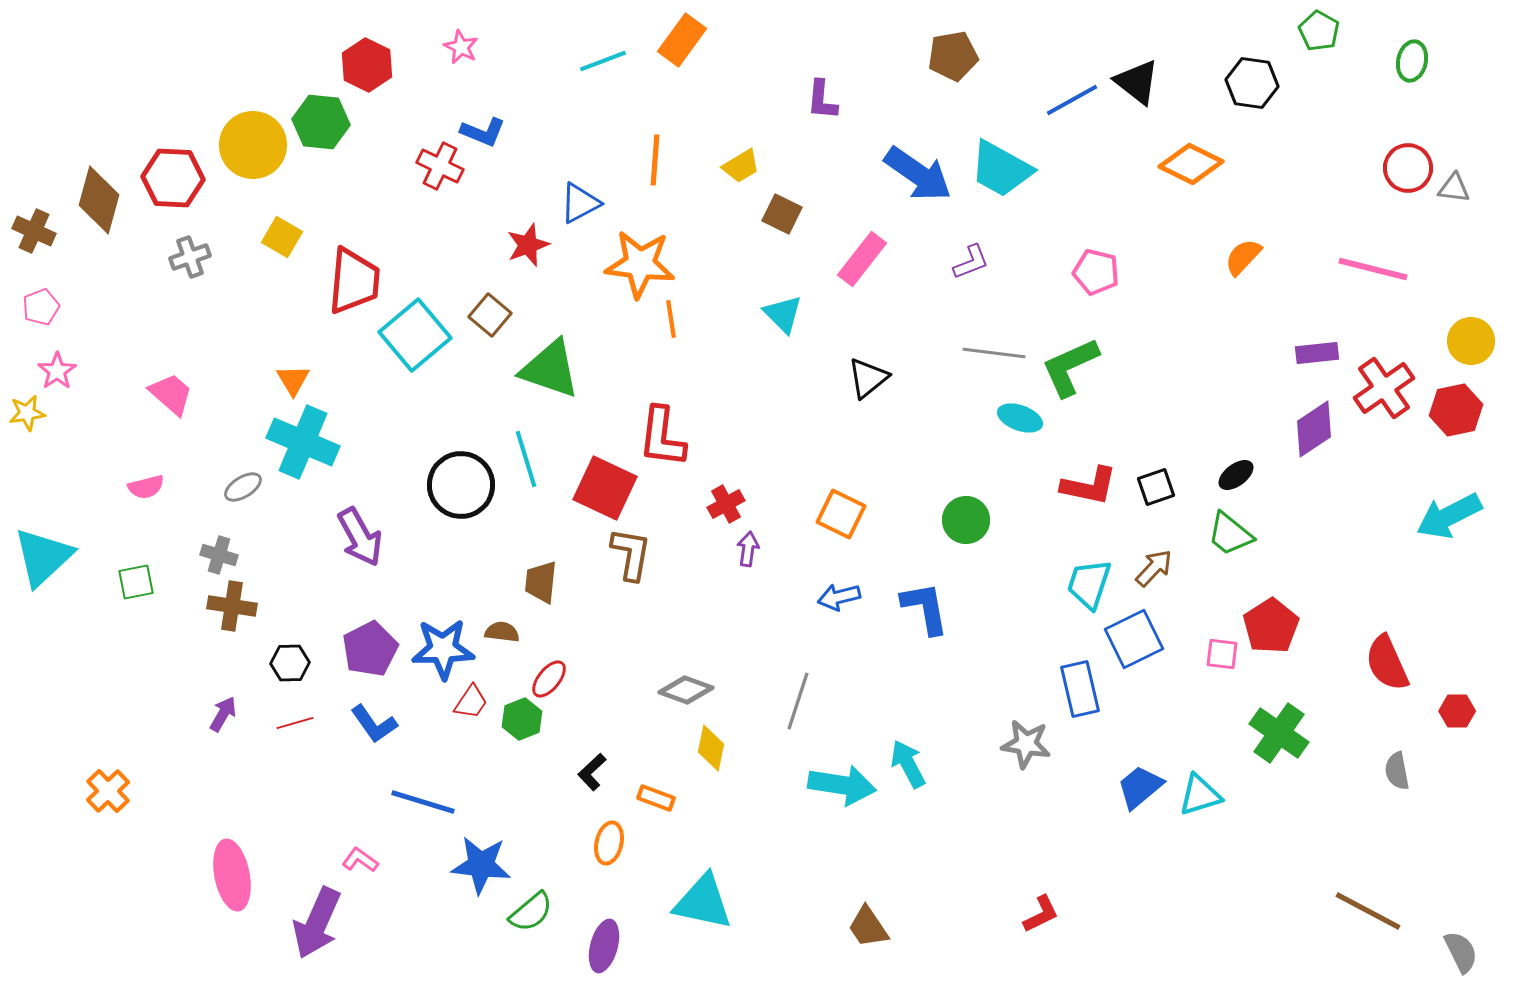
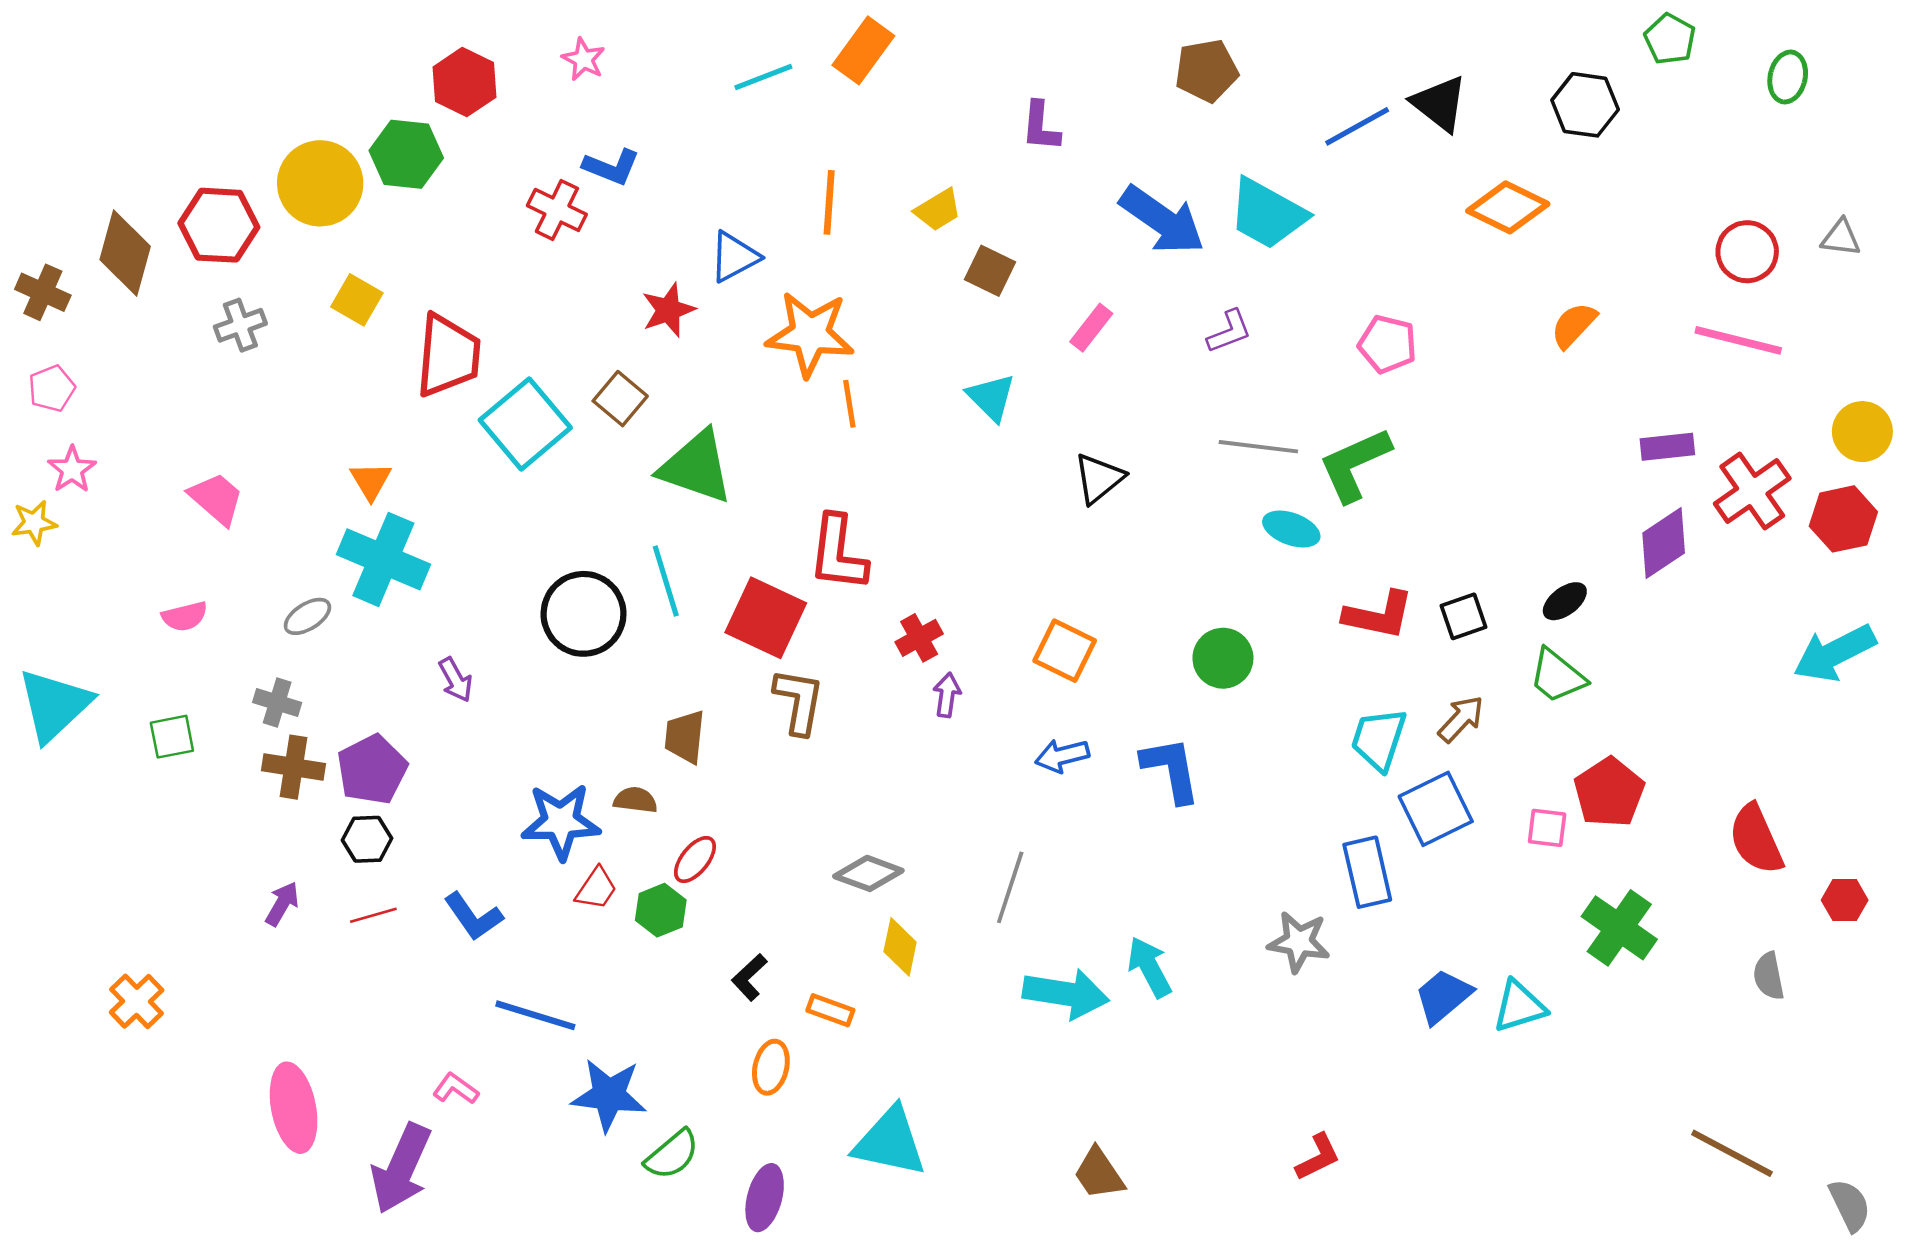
red circle: (1408, 168) -> (1747, 252), moved
pink rectangle: (862, 259) -> (1091, 328), size x0.7
purple arrow: (360, 537) -> (456, 680), size x0.6
purple pentagon: (370, 649) -> (372, 770), moved

